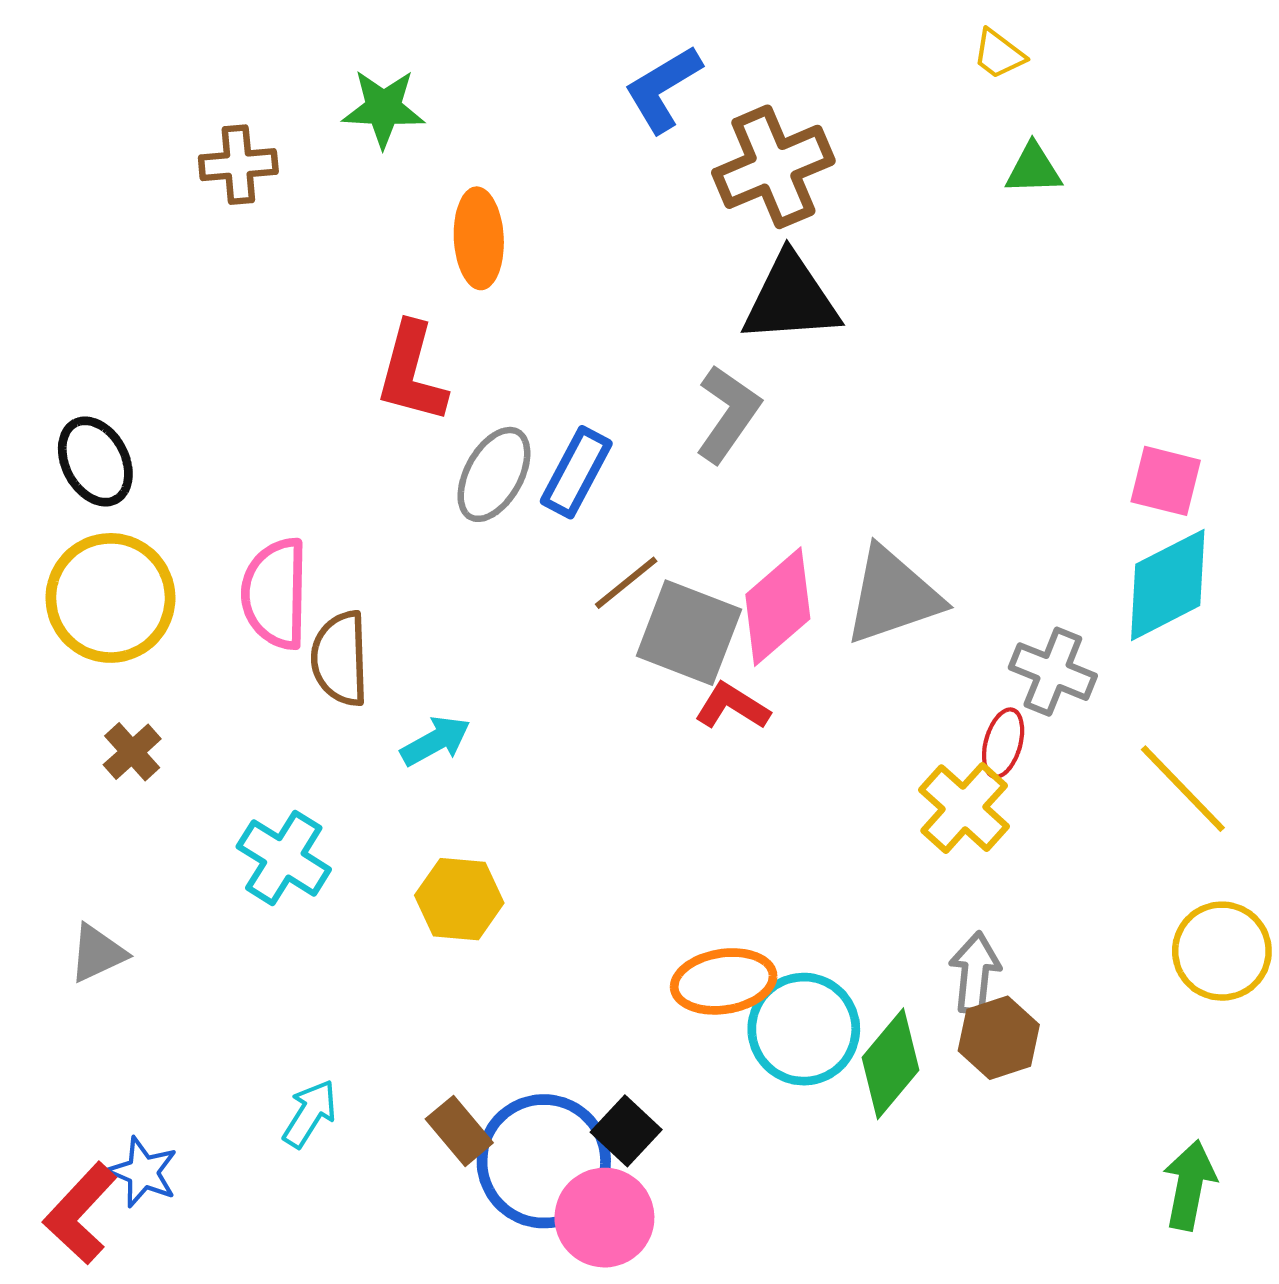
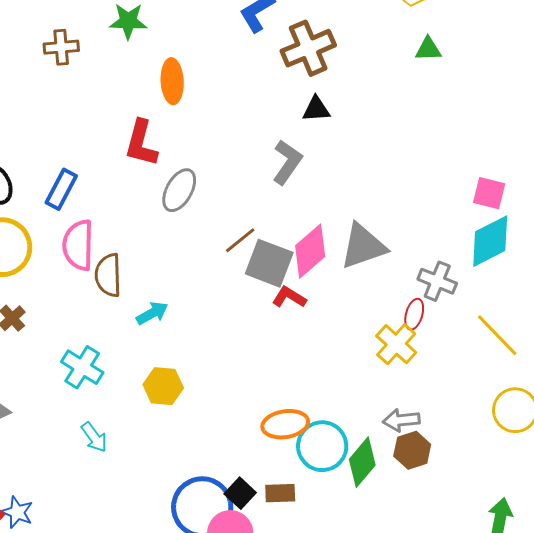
black triangle: (791, 299) -> (316, 109), size x0.6
blue rectangle: (576, 472) -> (61, 189), moved
gray arrow: (975, 973) -> (401, 420), turned -102
cyan arrow: (310, 1114) -> (94, 437), moved, turned 112
brown rectangle: (459, 1131) -> (280, 493), moved, turned -52

